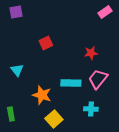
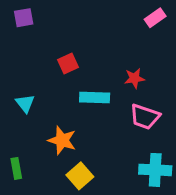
pink trapezoid: (98, 79) -> (145, 117), turned -110
cyan rectangle: (71, 83) -> (95, 98), moved
cyan cross: (91, 109) -> (155, 170), moved, size x1.5

